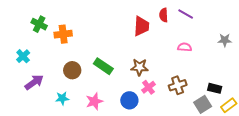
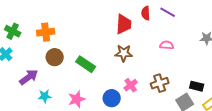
green cross: (39, 24) -> (13, 31), moved
brown star: (139, 67) -> (124, 53), moved
brown circle: (72, 70) -> (55, 57), moved
purple arrow: (34, 82) -> (29, 77), moved

